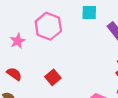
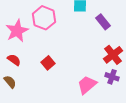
pink star: (18, 41) -> (17, 31), size x1.6

